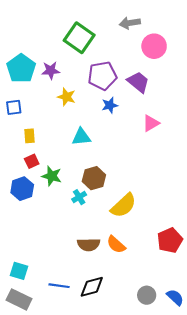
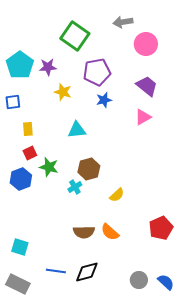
purple trapezoid: (138, 82) -> (147, 86), moved
yellow semicircle: (123, 206) -> (117, 195), size x0.6
cyan square: (19, 271) -> (20, 247), moved

